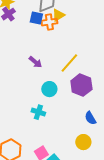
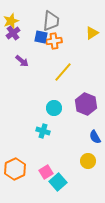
yellow triangle: (58, 15) -> (92, 33), moved
purple arrow: (35, 62) -> (22, 61), moved
yellow line: (69, 63) -> (63, 72), moved

